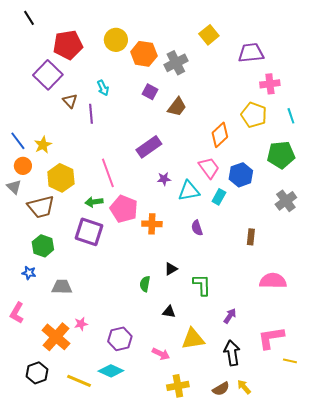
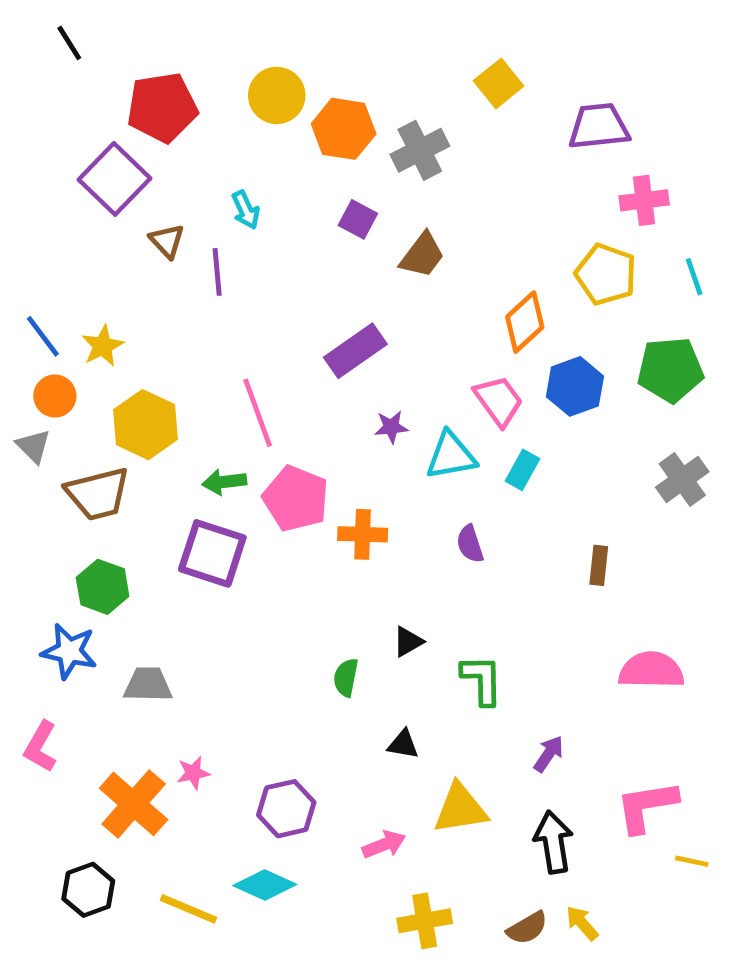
blue hexagon: (241, 175) -> (575, 386), moved
blue star: (29, 273) -> (69, 651), size x1.6
pink arrow: (161, 354) -> (384, 844), turned -48

